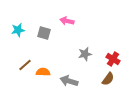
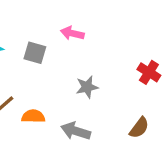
gray star: (85, 54) -> (87, 87), moved
red cross: (113, 59) -> (149, 72), moved

